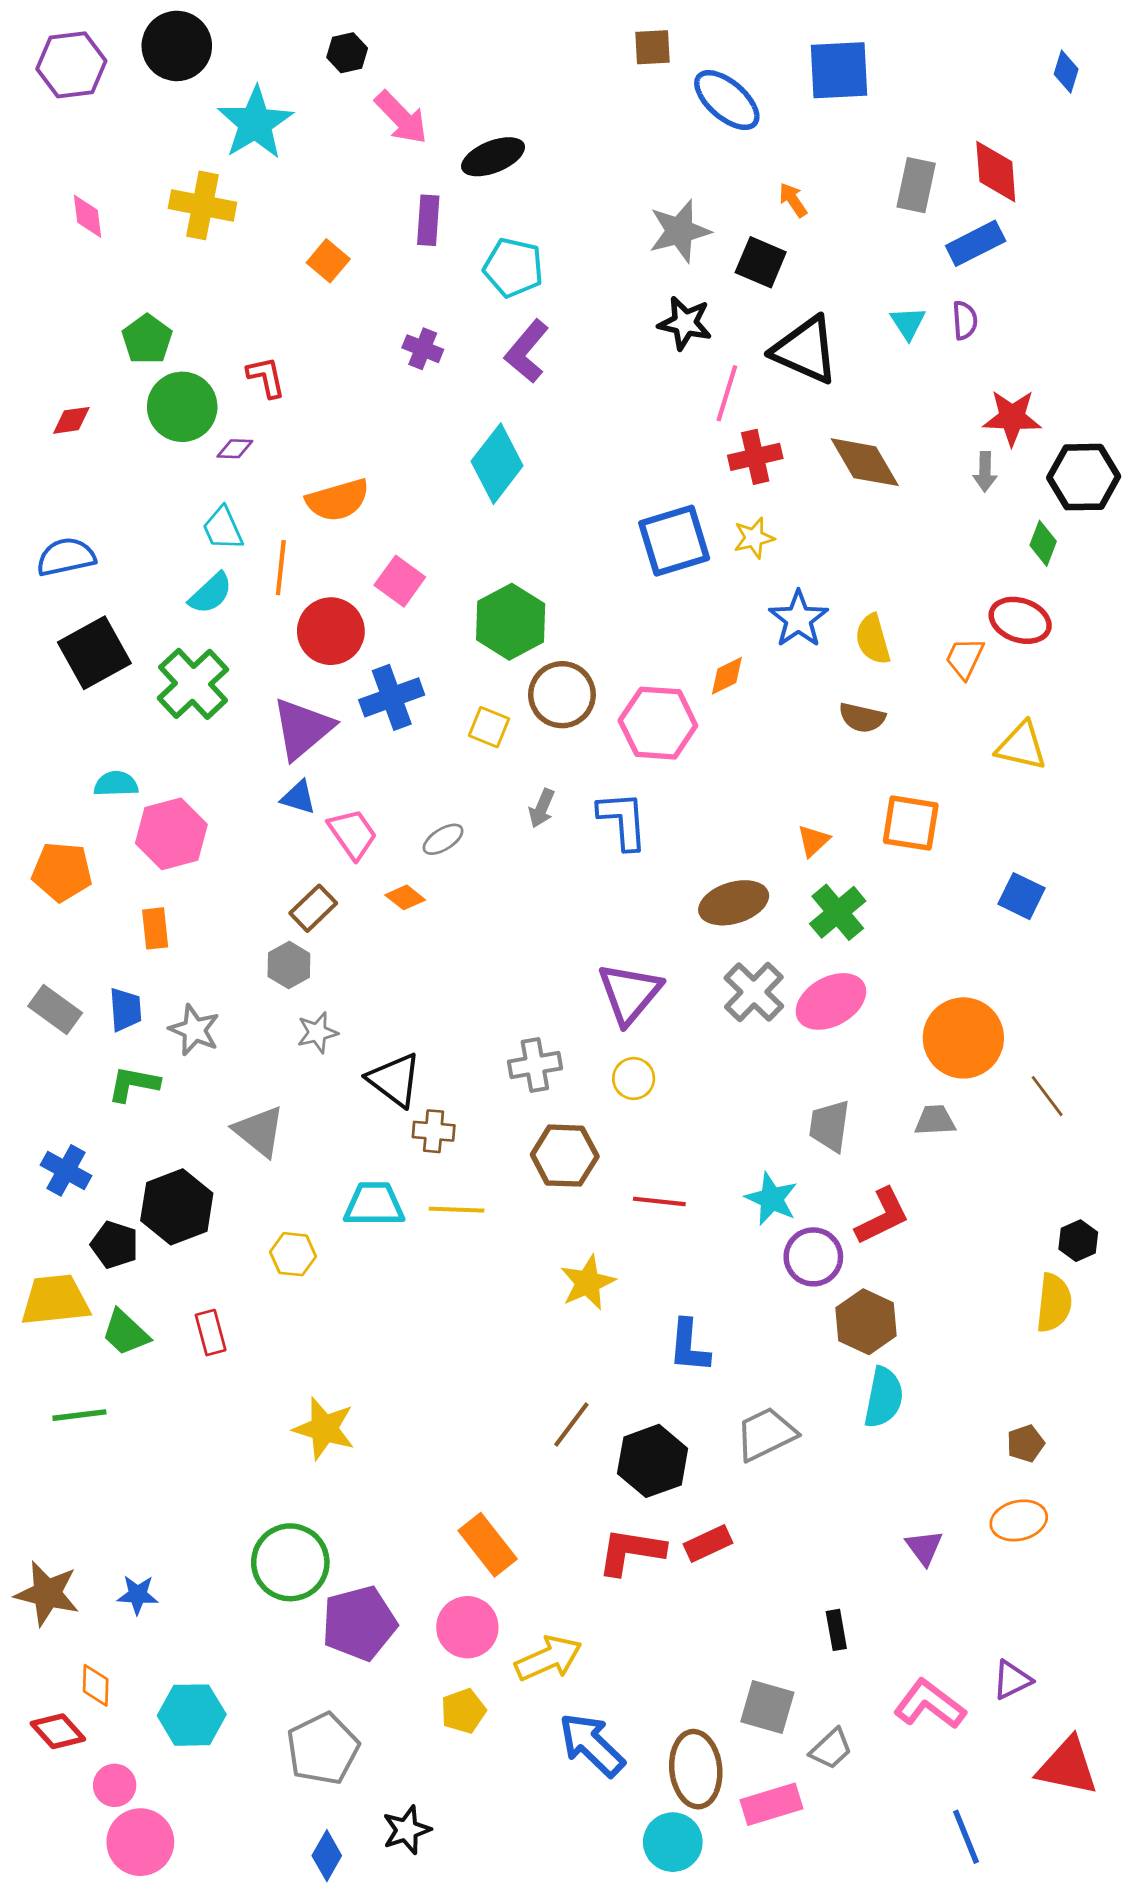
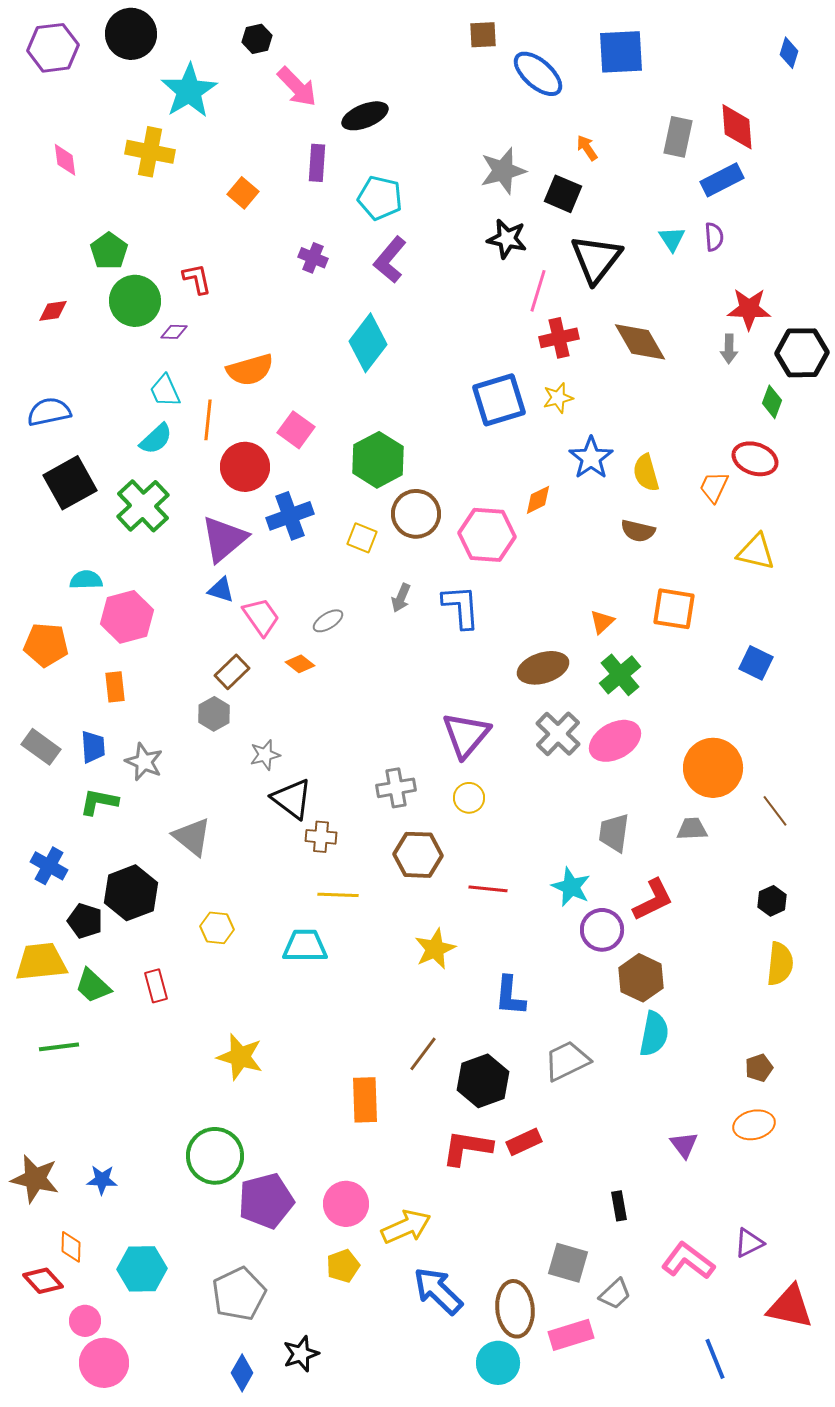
black triangle: (805, 350) -> (596, 259), turned 44
gray star: (317, 1033) -> (265, 755), moved
cyan trapezoid: (374, 1204) -> (305, 946), moved
black hexagon: (1078, 1241) -> (772, 901), moved
orange rectangle: (488, 1545) -> (365, 1100), moved, turned 36

